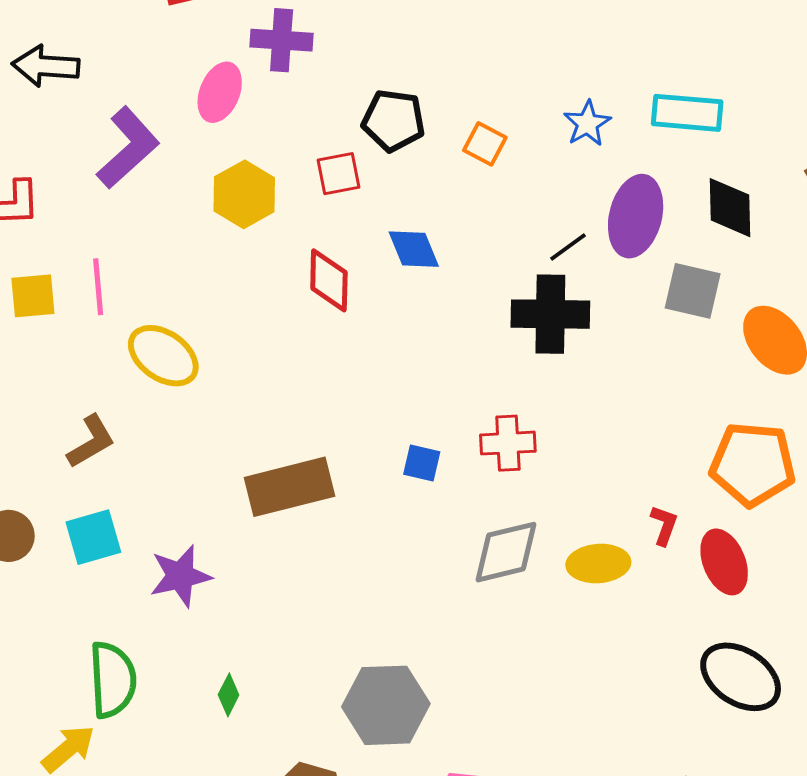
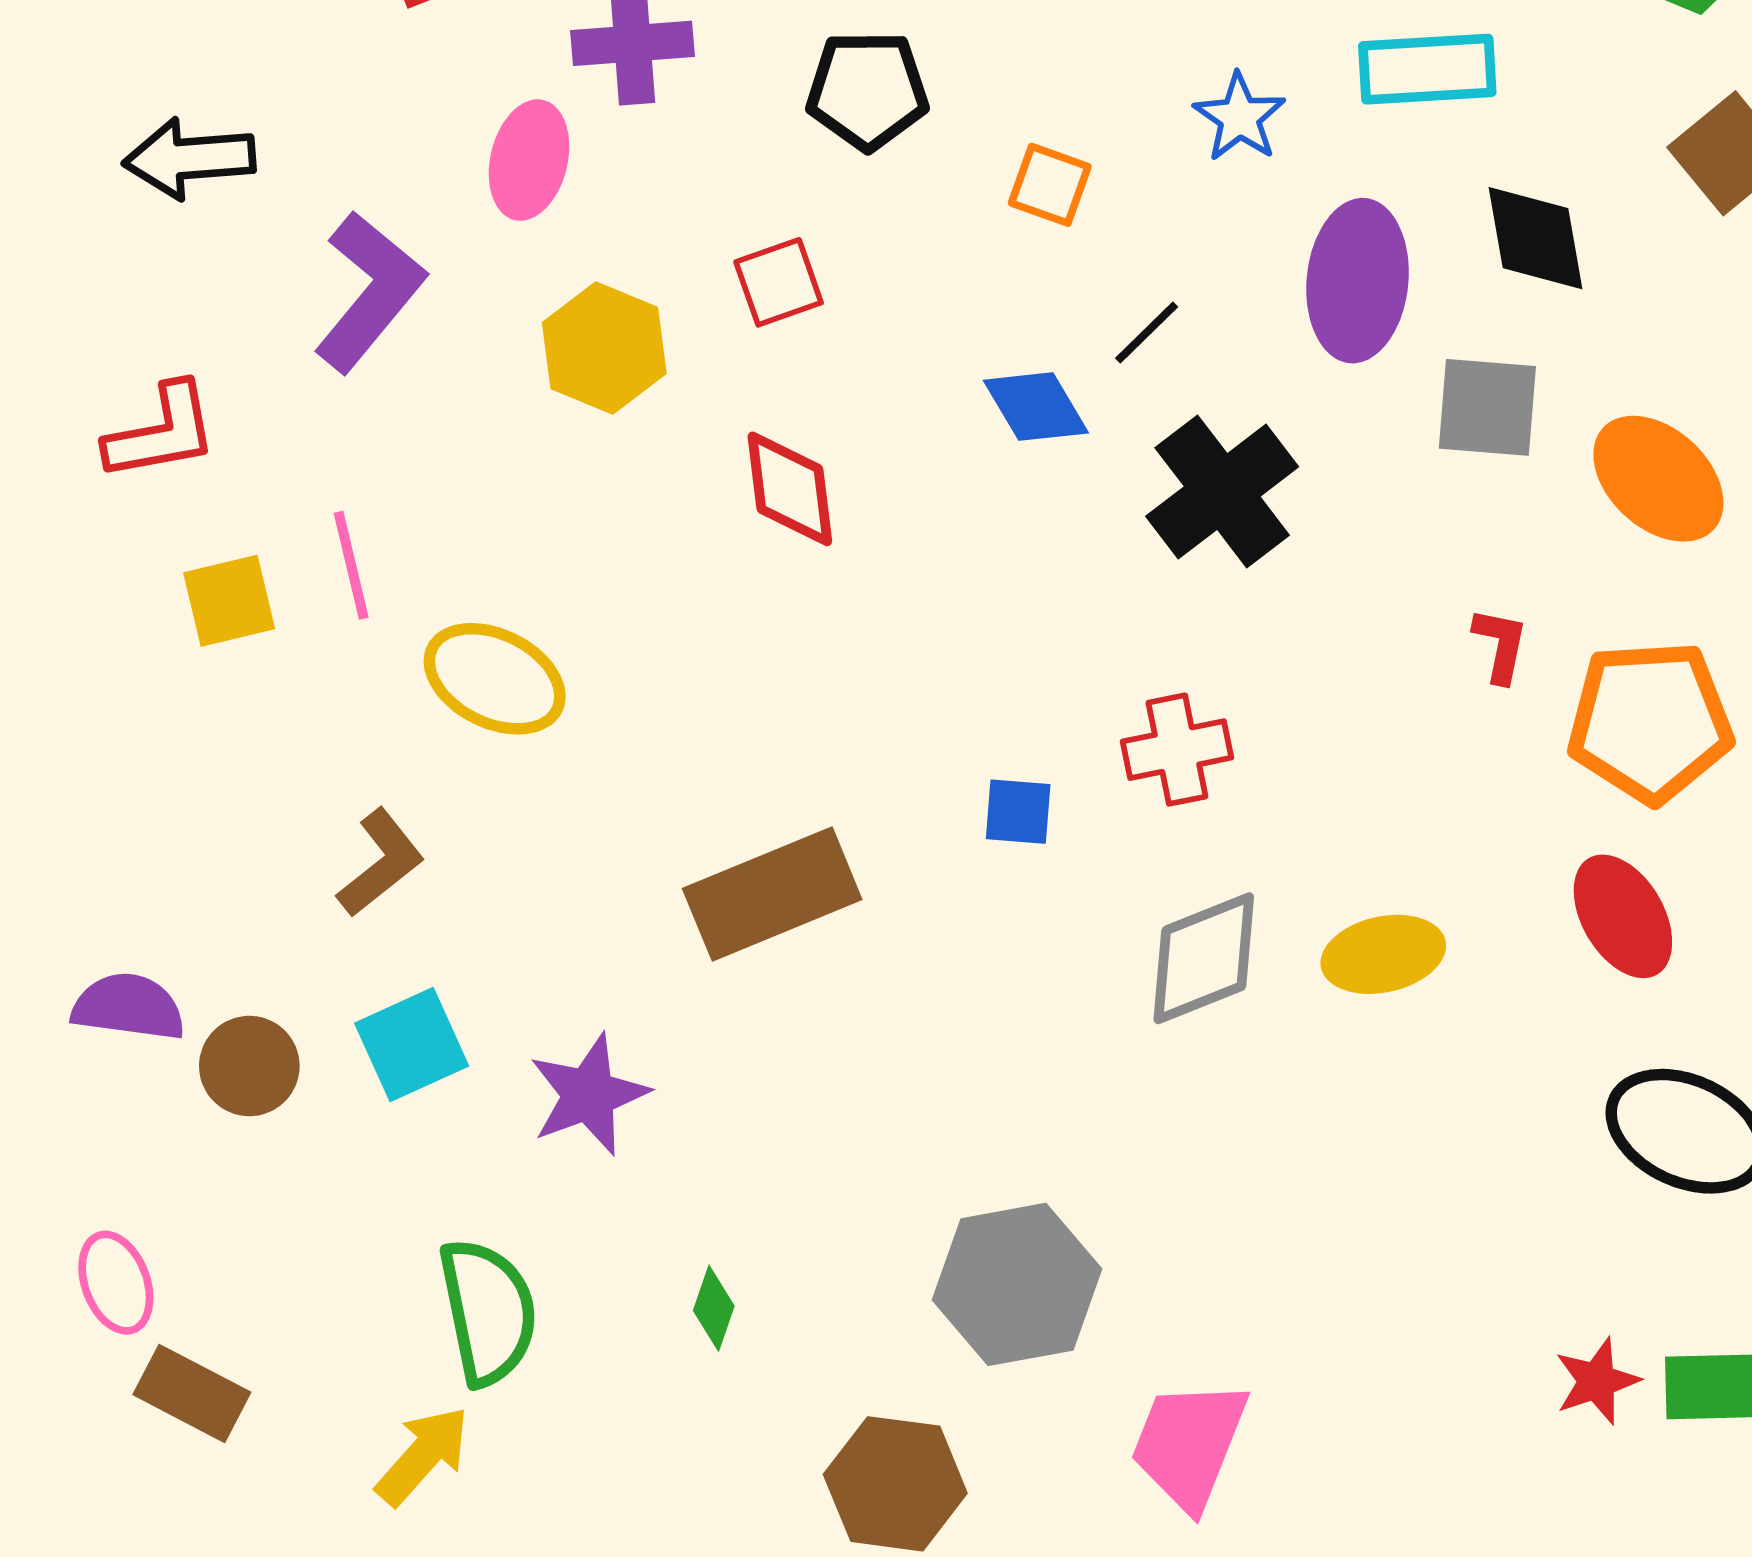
black pentagon: (393, 120) -> (867, 90), moved
black line: (568, 247) -> (1147, 332), moved
blue diamond: (414, 249) -> (1036, 407), moved
black cross: (550, 314) -> (1222, 491), turned -30
red L-shape: (664, 525) -> (1500, 645), moved

